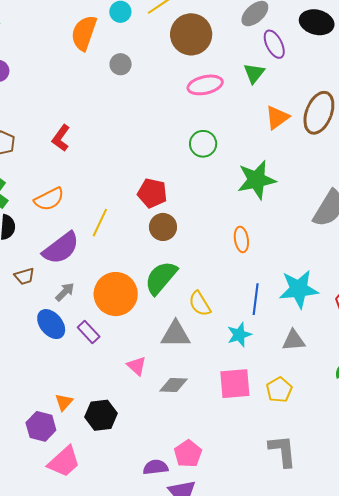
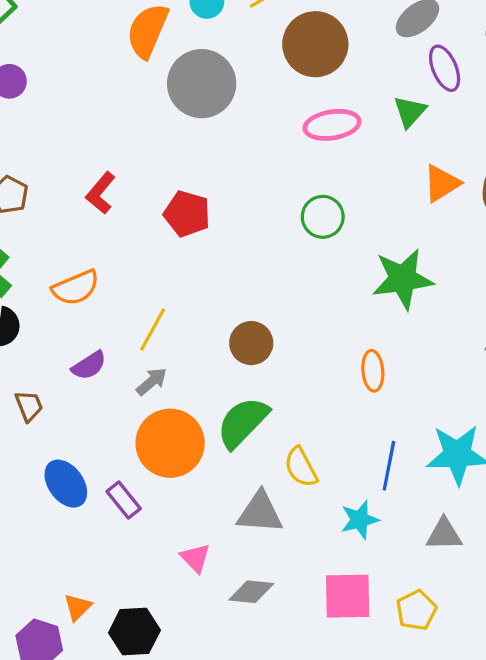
gray circle: (121, 64) -> (202, 84), size x2.0
red pentagon: (152, 193) -> (187, 214), moved
purple semicircle: (61, 248) -> (89, 365), size x0.6
brown trapezoid: (24, 276) -> (29, 406), turned -100
gray arrow: (65, 292) -> (152, 382), moved

